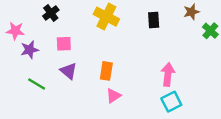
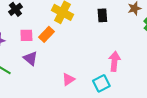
orange rectangle: (106, 71) -> (46, 34), moved, turned 35
cyan square: (171, 102) -> (101, 83), moved

